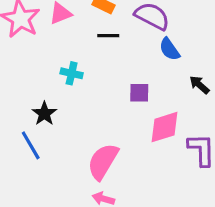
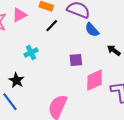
black line: (108, 36) -> (52, 26), turned -40
cyan cross: (72, 73) -> (31, 52), turned -32

